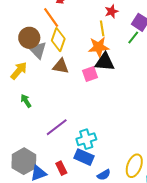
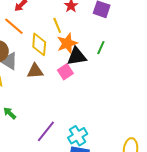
yellow line: (102, 28) -> (57, 25), moved
green line: (133, 38) -> (101, 48), moved
yellow diamond: (58, 40) -> (39, 44), moved

